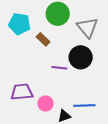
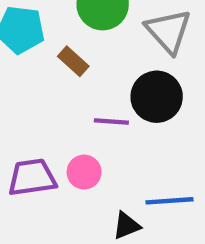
pink circle: (45, 104) -> (84, 172), moved

